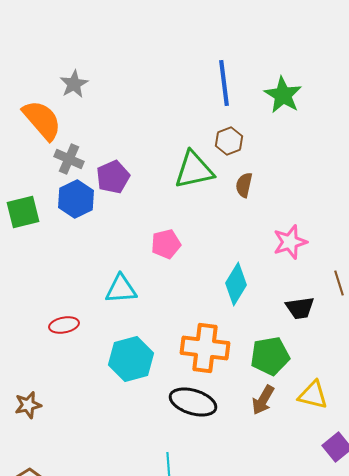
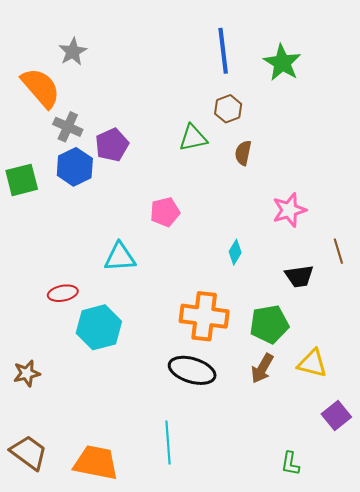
green triangle: (194, 170) -> (193, 138), size x0.7
cyan diamond: (236, 284) -> (235, 252), size x0.6
cyan hexagon: (131, 359) -> (99, 327), moved

